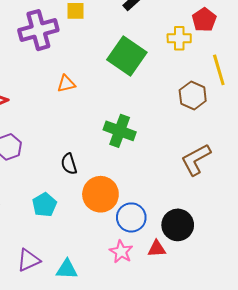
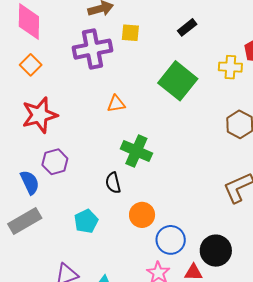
green cross: (120, 131) -> (136, 151), moved
orange circle: (100, 194) -> (142, 215), size x0.7

